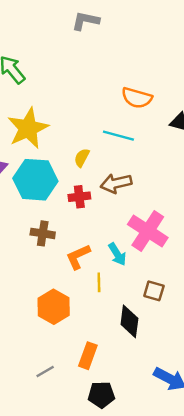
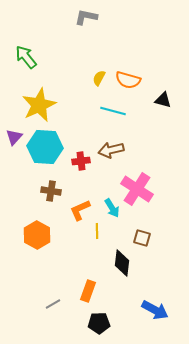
yellow semicircle: (82, 158) -> (99, 78), moved
orange hexagon: (54, 307) -> (37, 235), moved

